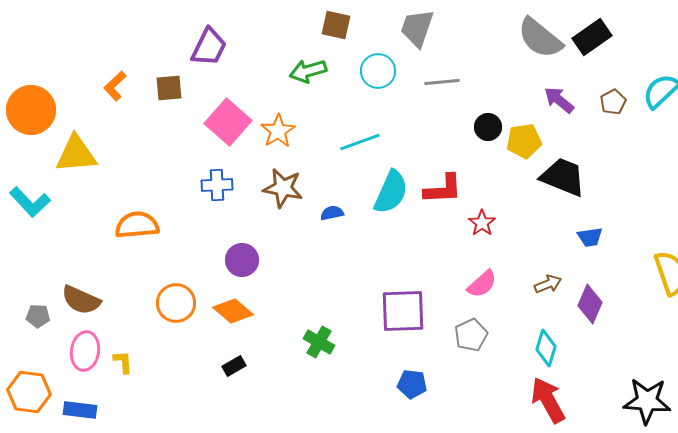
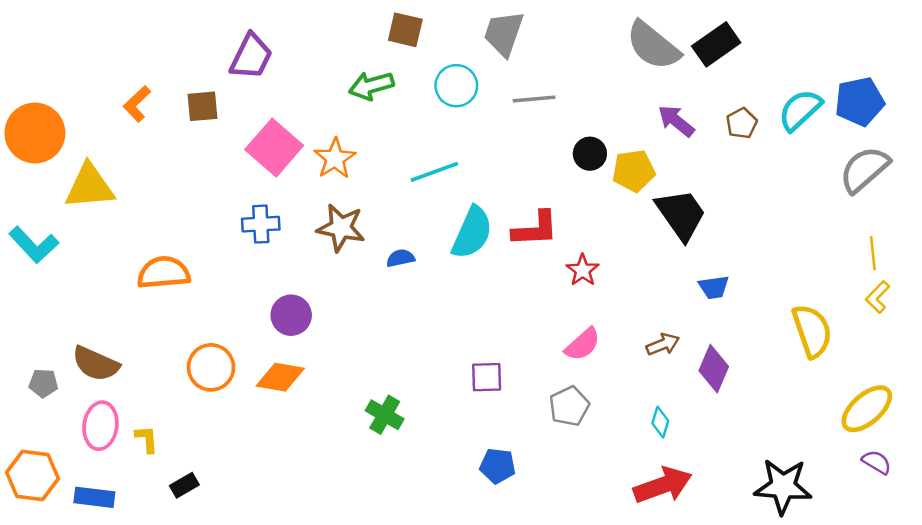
black trapezoid: (563, 177) -> (681, 214), turned 33
orange diamond: (233, 311) -> (280, 377), turned -30
purple square: (403, 311) -> (487, 377), size x0.6
cyan diamond: (546, 348) -> (660, 422), size x0.7
black rectangle: (234, 366) -> (184, 485), moved
red arrow: (548, 400) -> (663, 485), turned 99

